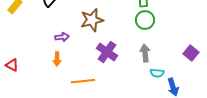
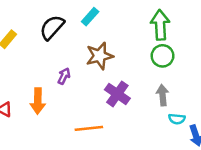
purple arrow: (62, 37) -> (64, 76), turned -56
orange arrow: (57, 59) -> (38, 101), moved, size x1.5

